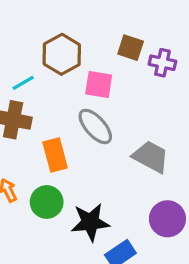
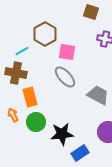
brown square: (131, 48) -> (91, 12), moved
orange rectangle: (55, 155) -> (30, 97), moved

